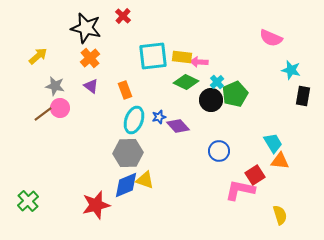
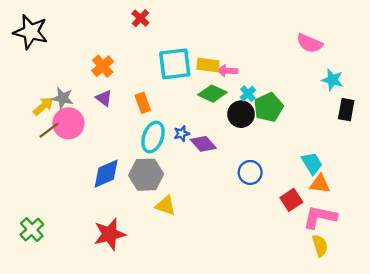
black star: (86, 28) -> (31, 32), moved
yellow arrow: (38, 56) -> (43, 106), moved
pink circle: (60, 108) -> (68, 123), size x1.4
blue diamond: (126, 185) -> (106, 174), moved
pink L-shape: (240, 190) -> (320, 217), moved

